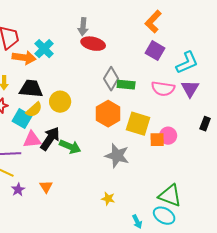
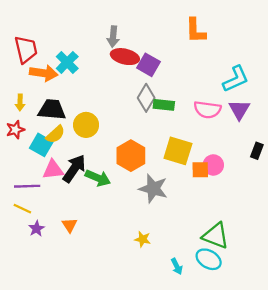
orange L-shape: (153, 22) -> (196, 31), turned -45
purple square: (155, 51) -> (148, 65), moved
orange hexagon: (108, 114) -> (131, 156), moved

